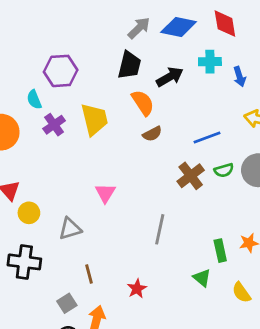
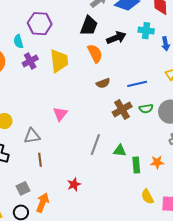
brown semicircle: (152, 134) -> (103, 83), moved
brown line: (89, 274) -> (40, 160), moved
green triangle: (202, 278) -> (120, 151), moved, turned -40

